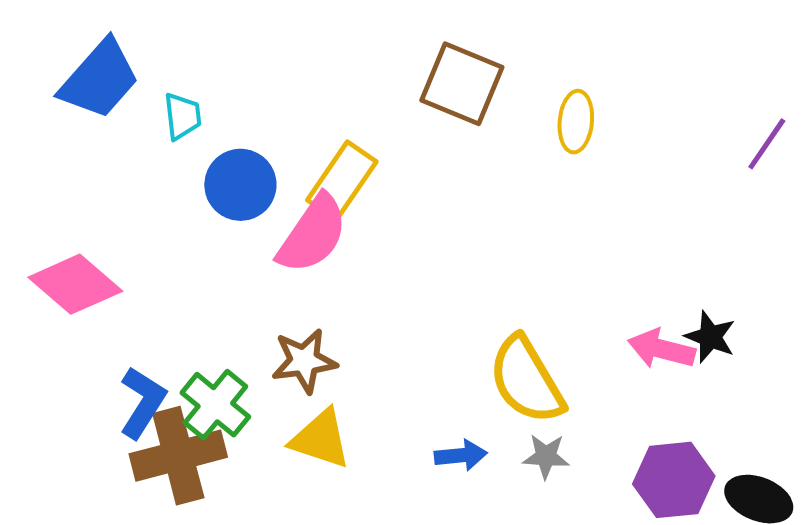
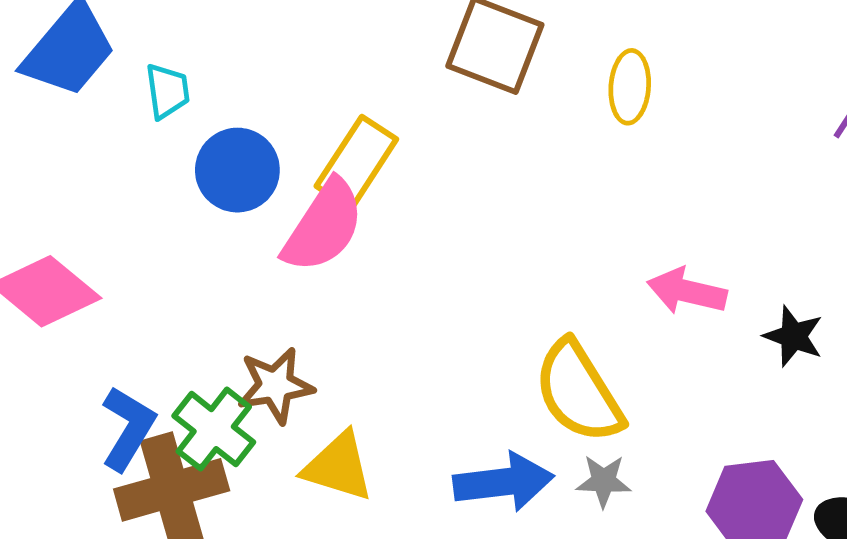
pink arrow: (661, 349) -> (687, 291), moved
brown star: (304, 361) -> (275, 385), moved
blue arrow: (461, 455) -> (504, 482), size x1.6

